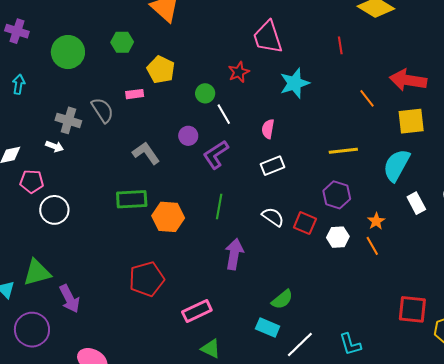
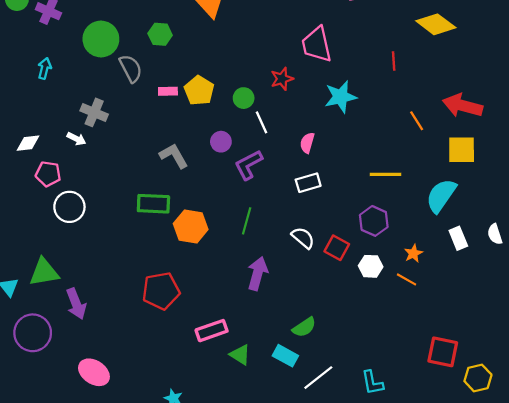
yellow pentagon: (161, 70) -> (199, 90), moved
gray semicircle: (102, 110) -> (131, 68), moved
orange line: (372, 246) -> (406, 279), turned -36
green triangle: (211, 349) -> (240, 355), moved

